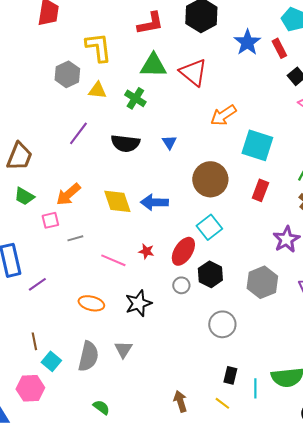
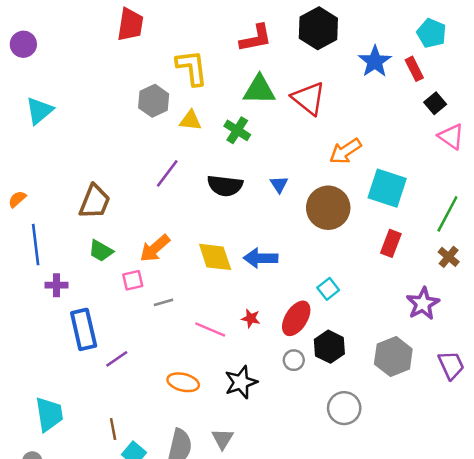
brown circle: (210, 179) -> (328, 208), moved
cyan square: (209, 227) -> (328, 289), size x0.7

